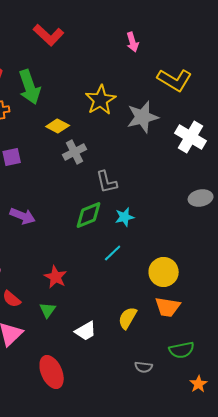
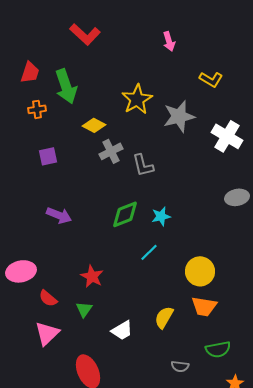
yellow L-shape: (175, 80) -> (211, 79), size x0.7
gray L-shape: (107, 182) -> (143, 165), moved

